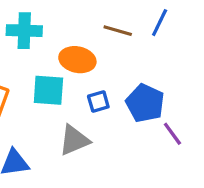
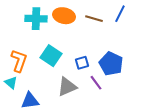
orange ellipse: (77, 60) -> (64, 16), moved
cyan square: (48, 90) -> (51, 56), turned 30
purple line: (172, 134) -> (96, 83), moved

